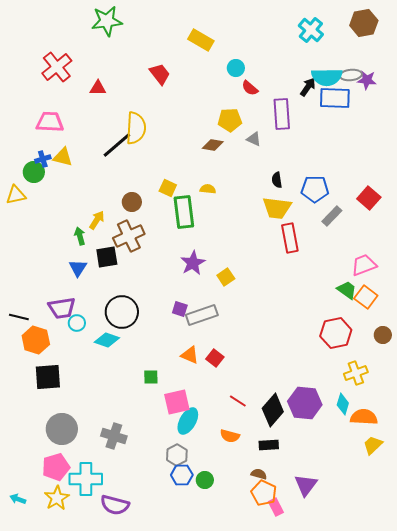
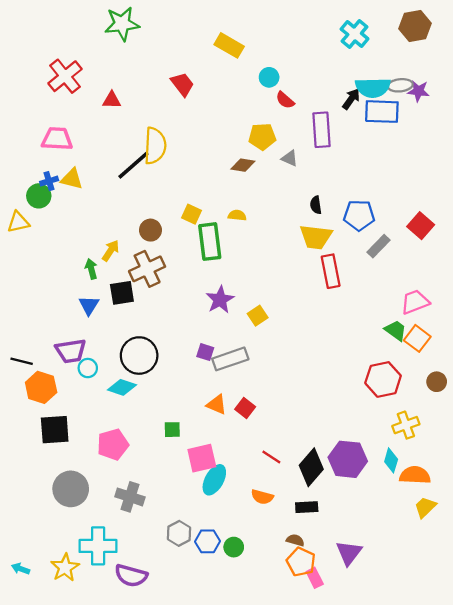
gray hexagon: (177, 455) -> (179, 533), moved
pink pentagon: (56, 467) -> (113, 444), moved

